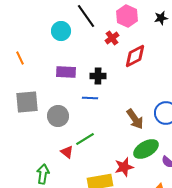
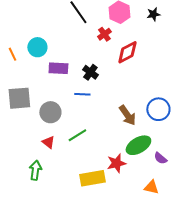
cyan circle: (61, 31) -> (37, 47), moved
black cross: (98, 76) -> (90, 72), turned 35
red triangle: (67, 152) -> (48, 142), moved

